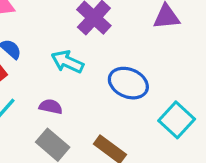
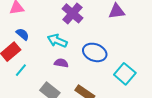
purple semicircle: (51, 107) -> (61, 63), moved

